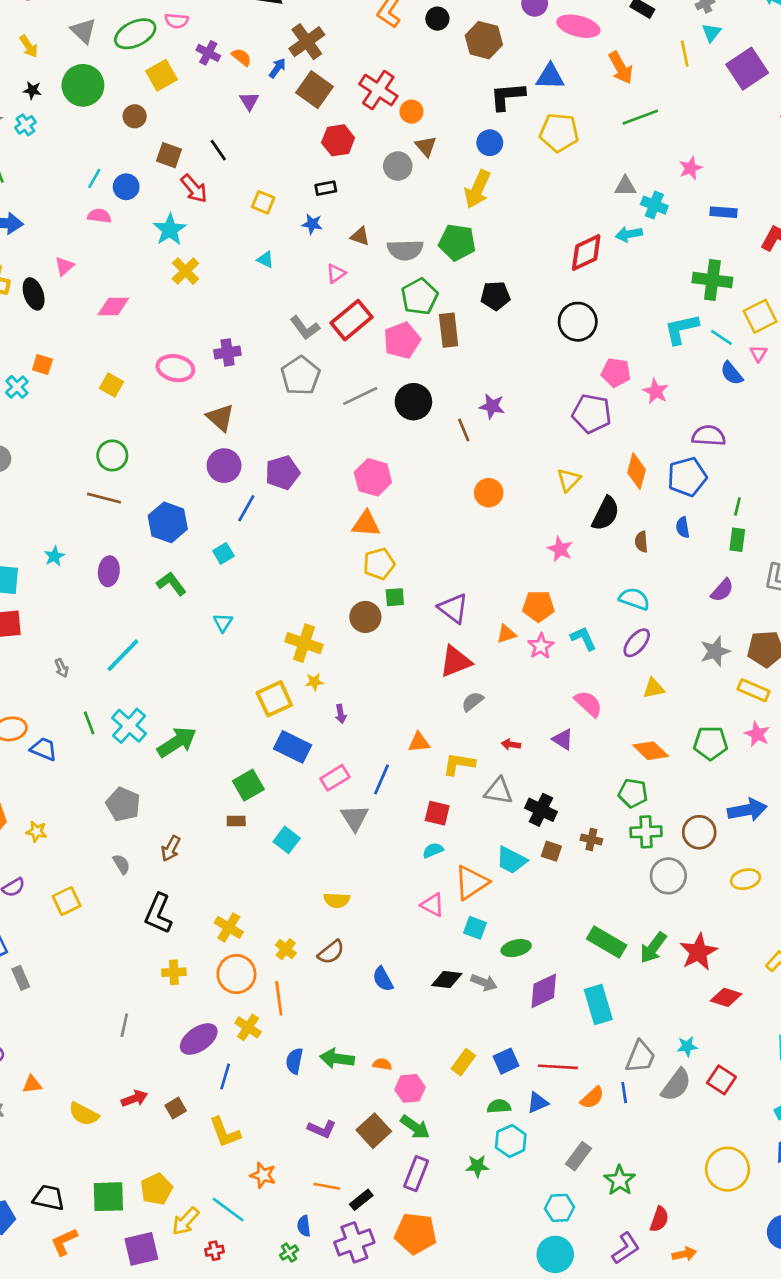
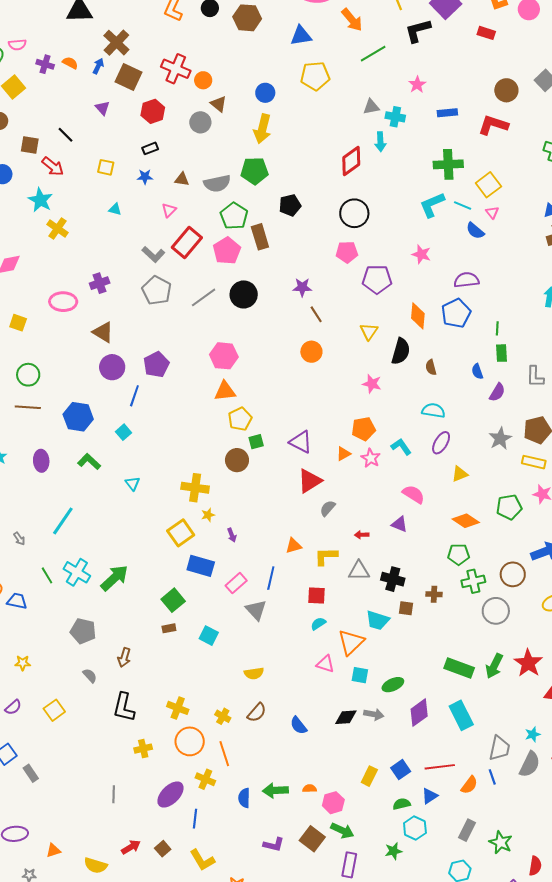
black L-shape: (507, 96) -> (418, 31), moved
purple triangle: (249, 101) -> (102, 108), moved
cyan arrow: (629, 234) -> (380, 142), turned -72
pink pentagon: (616, 372) -> (347, 252), moved
brown line: (464, 430) -> (316, 314), moved
blue semicircle: (683, 527) -> (477, 371), moved

